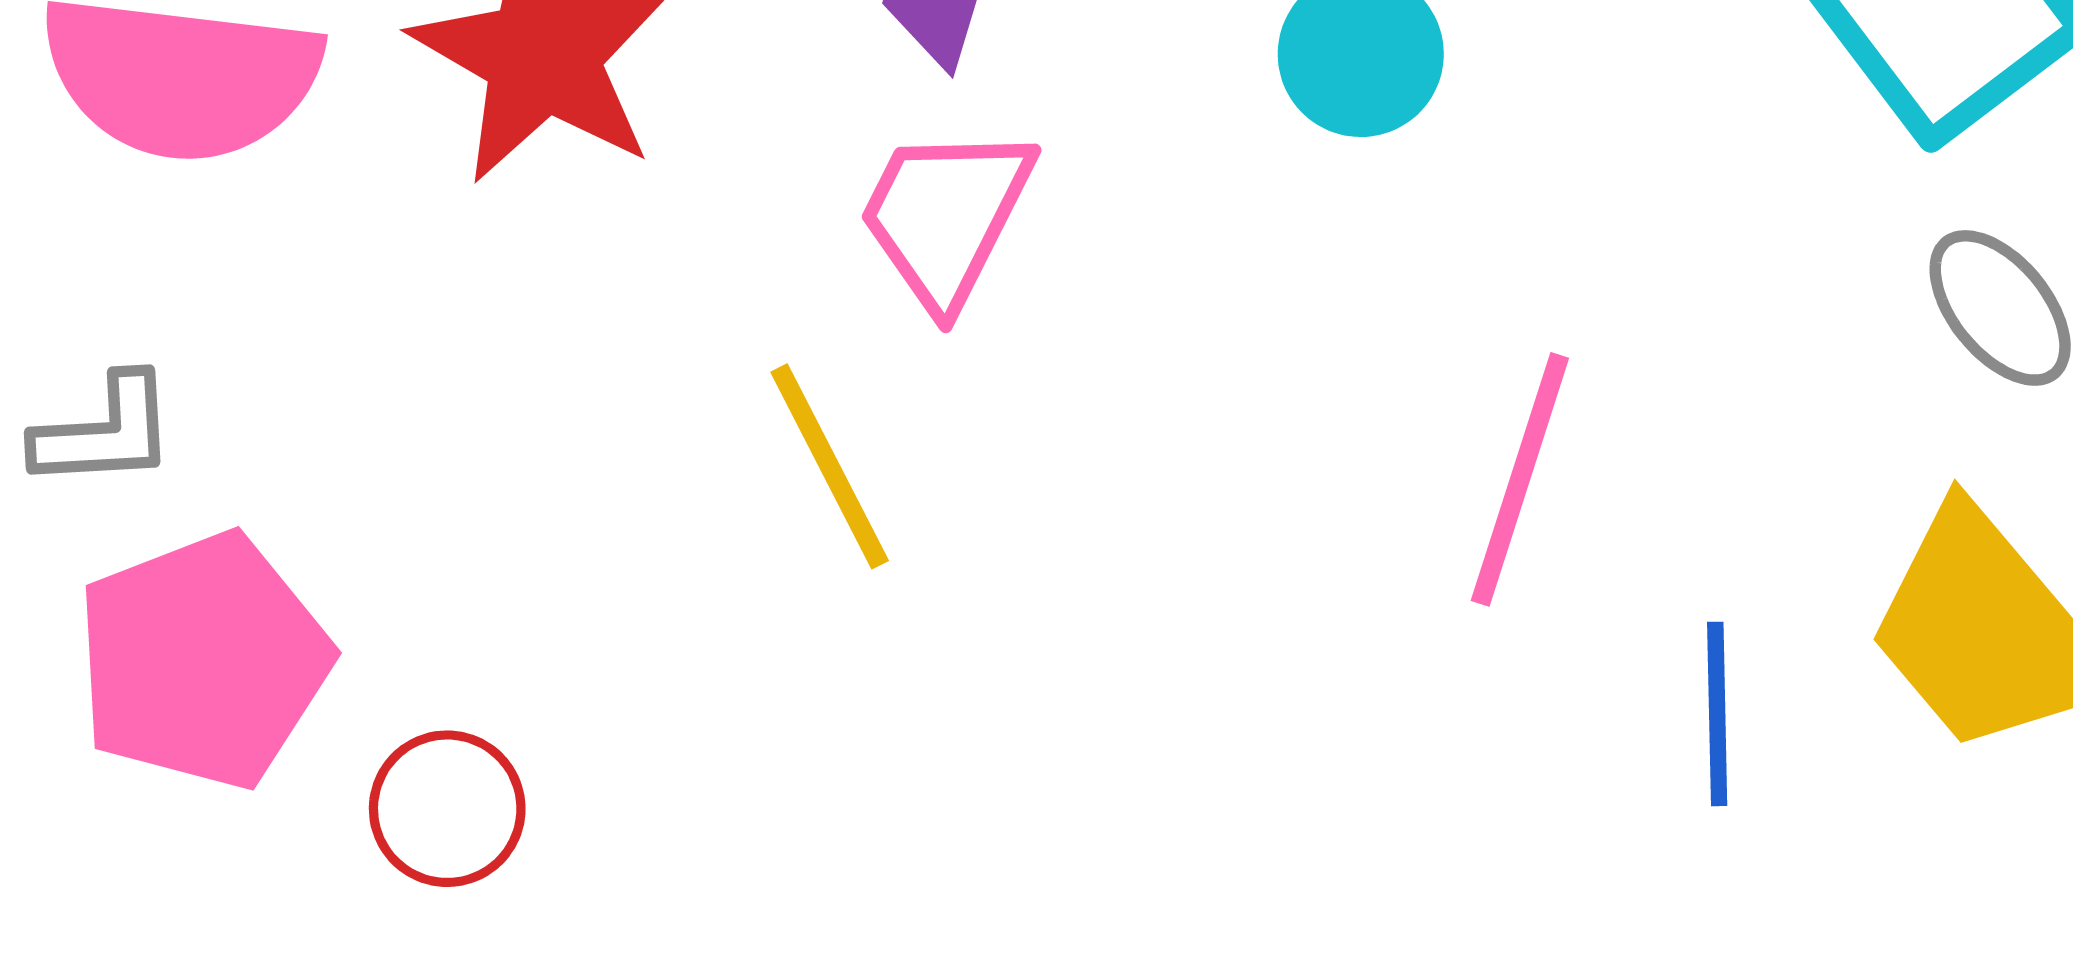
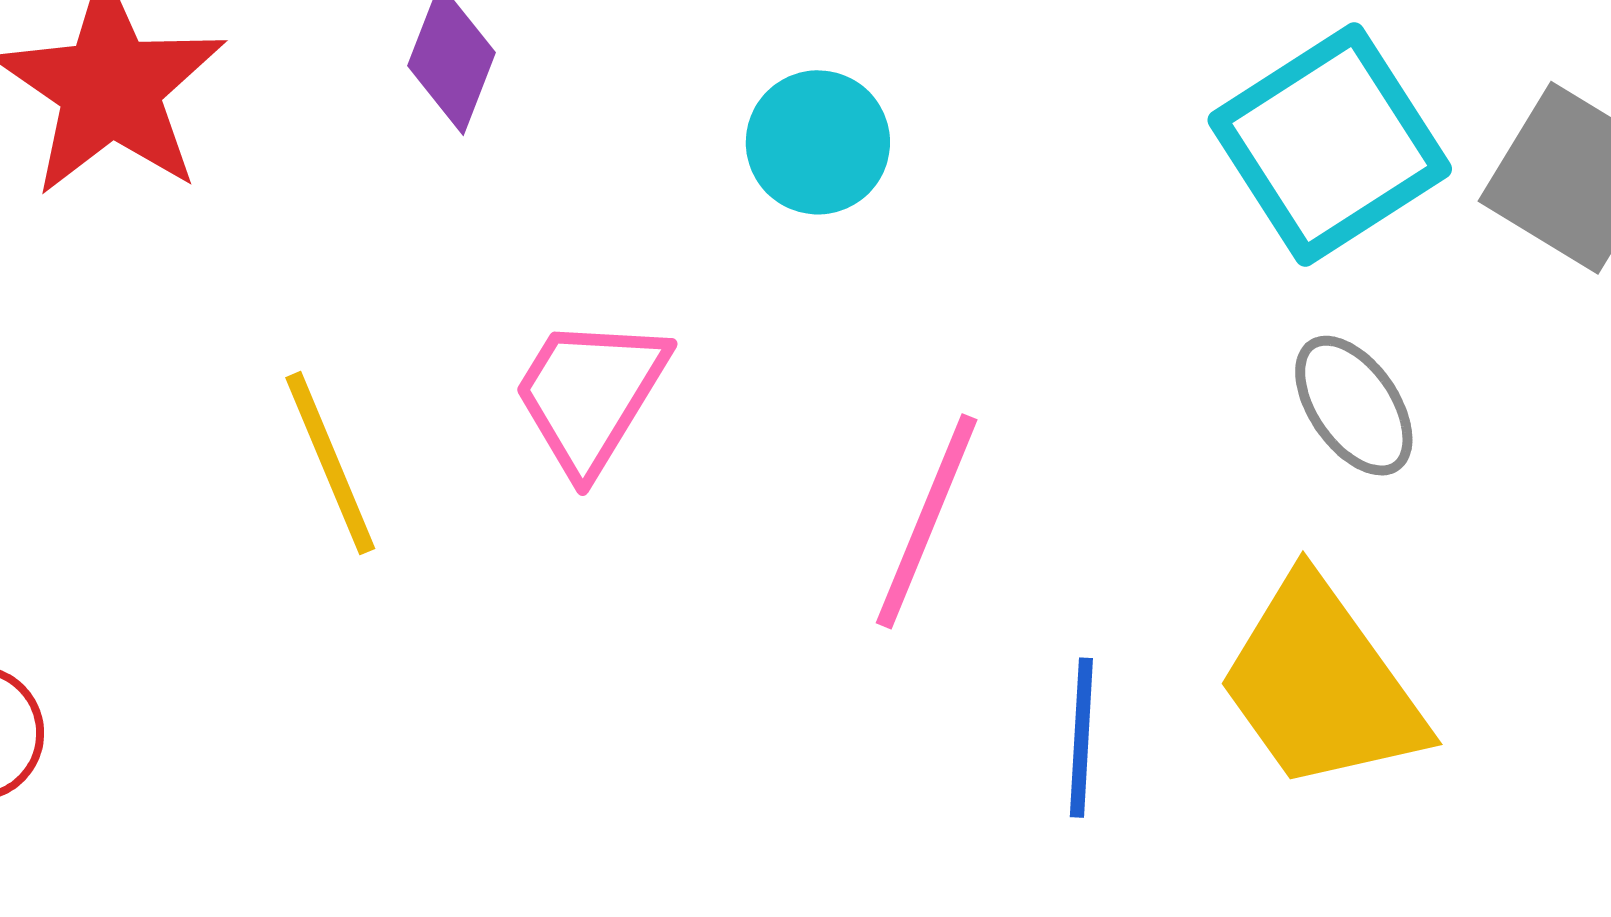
pink trapezoid: (946, 216) -> (590, 394), moved

